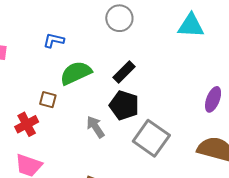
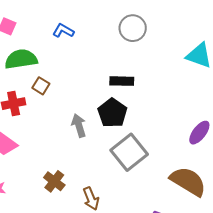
black rectangle: (124, 72) -> (122, 81), turned 30
green semicircle: (76, 73) -> (21, 59), moved

